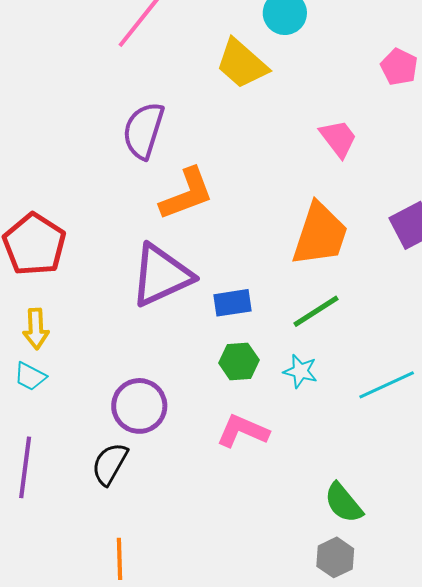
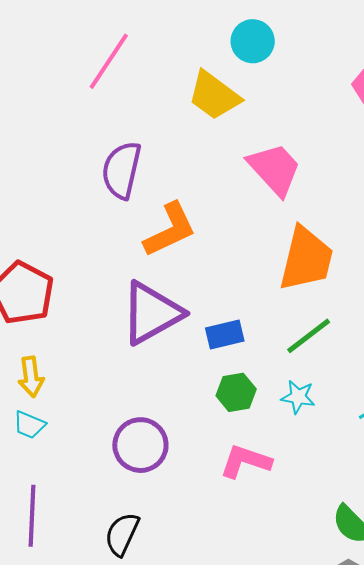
pink trapezoid: (338, 138) -> (275, 169), moved, size x1.4
black semicircle: (110, 464) -> (122, 534), moved

